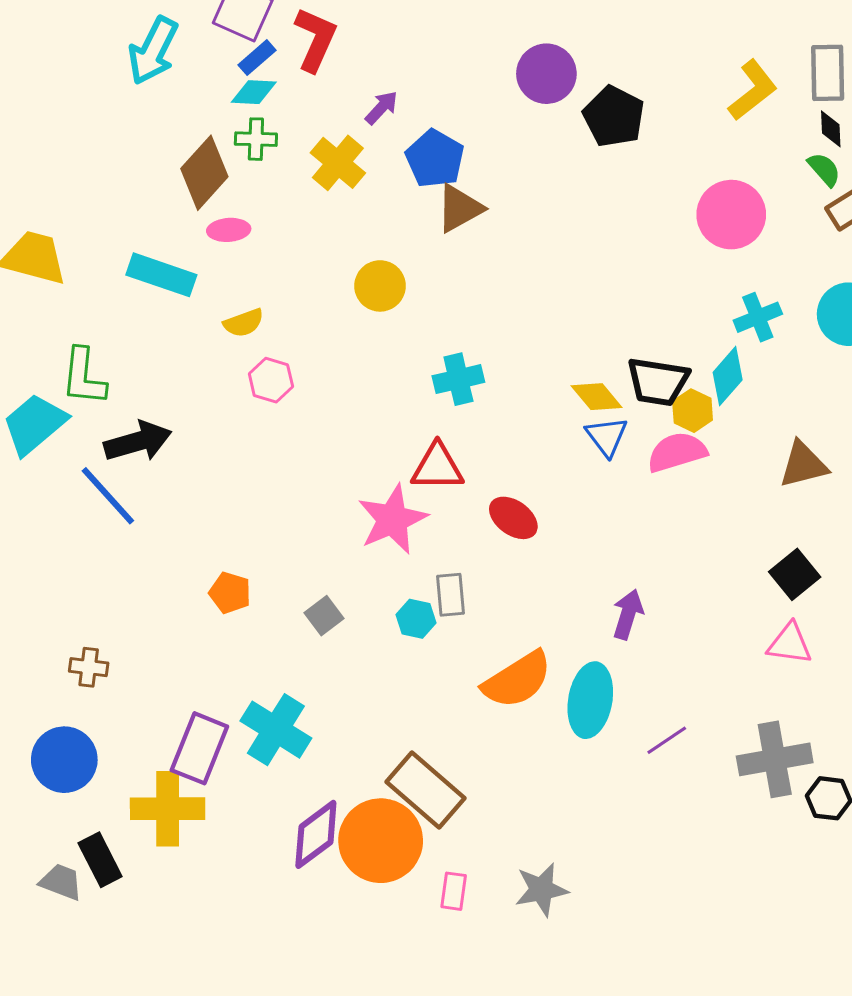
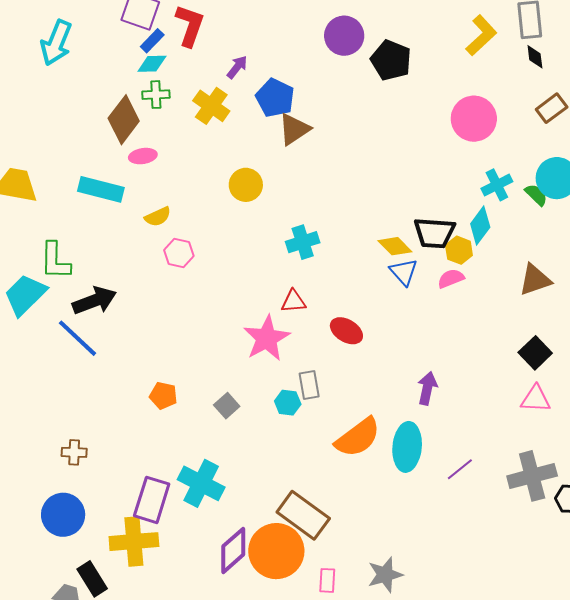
cyan arrow: (153, 51) -> (56, 43), moved
green semicircle: (824, 169) -> (536, 195), moved
pink semicircle: (677, 452) -> (451, 278), size x0.7
red triangle: (437, 467) -> (293, 301), size x0.7

